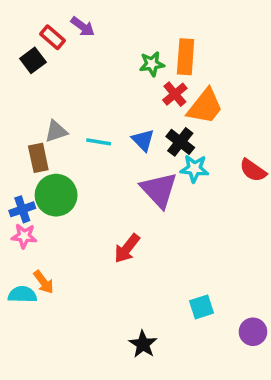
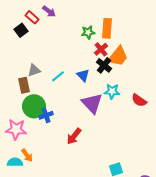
cyan line: (99, 142) -> (58, 76), turned -48
black cross: (180, 142) -> (104, 65), moved
red semicircle: (253, 170) -> (139, 100), moved
blue cross: (22, 209) -> (46, 115), moved
pink star: (24, 236) -> (16, 129), size x1.5

